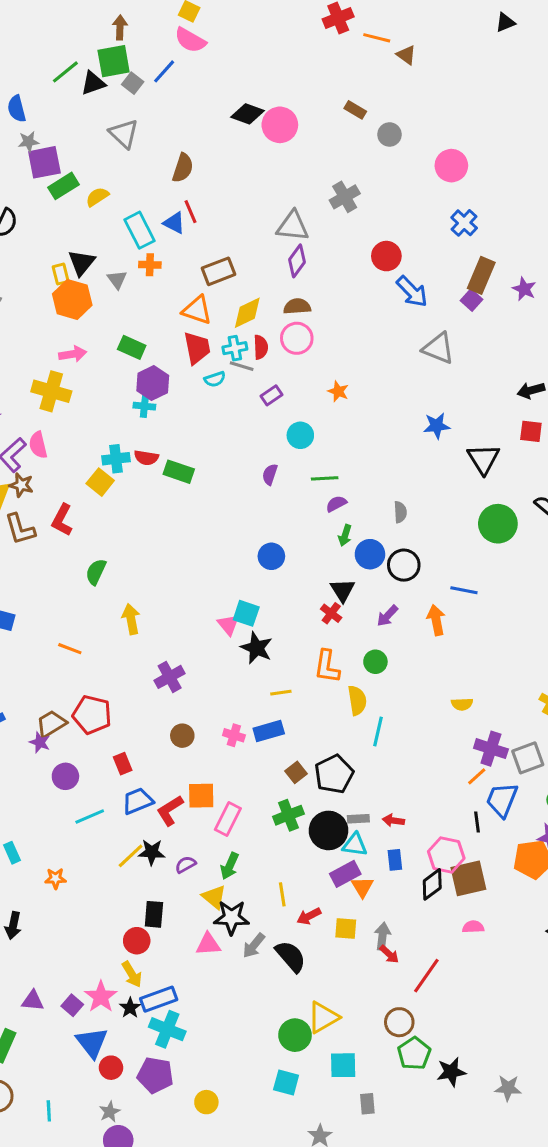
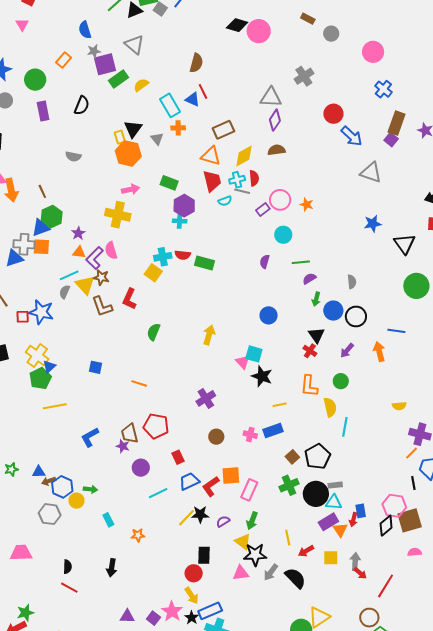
gray triangle: (124, 134) -> (134, 44), moved
pink circle: (297, 338) -> (280, 200), moved
yellow arrow: (131, 619) -> (209, 335), moved, turned 30
brown trapezoid: (51, 724) -> (130, 433), turned -70
red arrow: (393, 820) -> (353, 520), moved, turned -80

